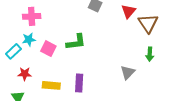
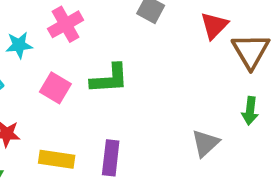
pink cross: (32, 16) -> (66, 24), moved, turned -30
cyan star: (29, 40) -> (19, 45), moved

